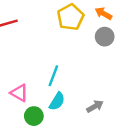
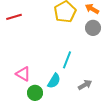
cyan line: (53, 76) -> (67, 60), moved

